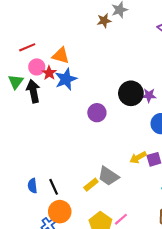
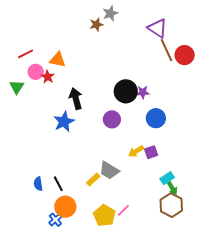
blue star: (66, 79) -> (64, 122), moved
black arrow: (33, 91) -> (76, 99), moved
purple circle: (97, 113) -> (112, 119), moved

